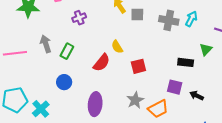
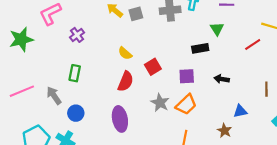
gray arrow: (46, 44) -> (54, 96), moved
red semicircle: (102, 63) -> (126, 81), moved
blue circle: (64, 82) -> (76, 113), moved
purple square: (175, 87) -> (187, 76), moved

